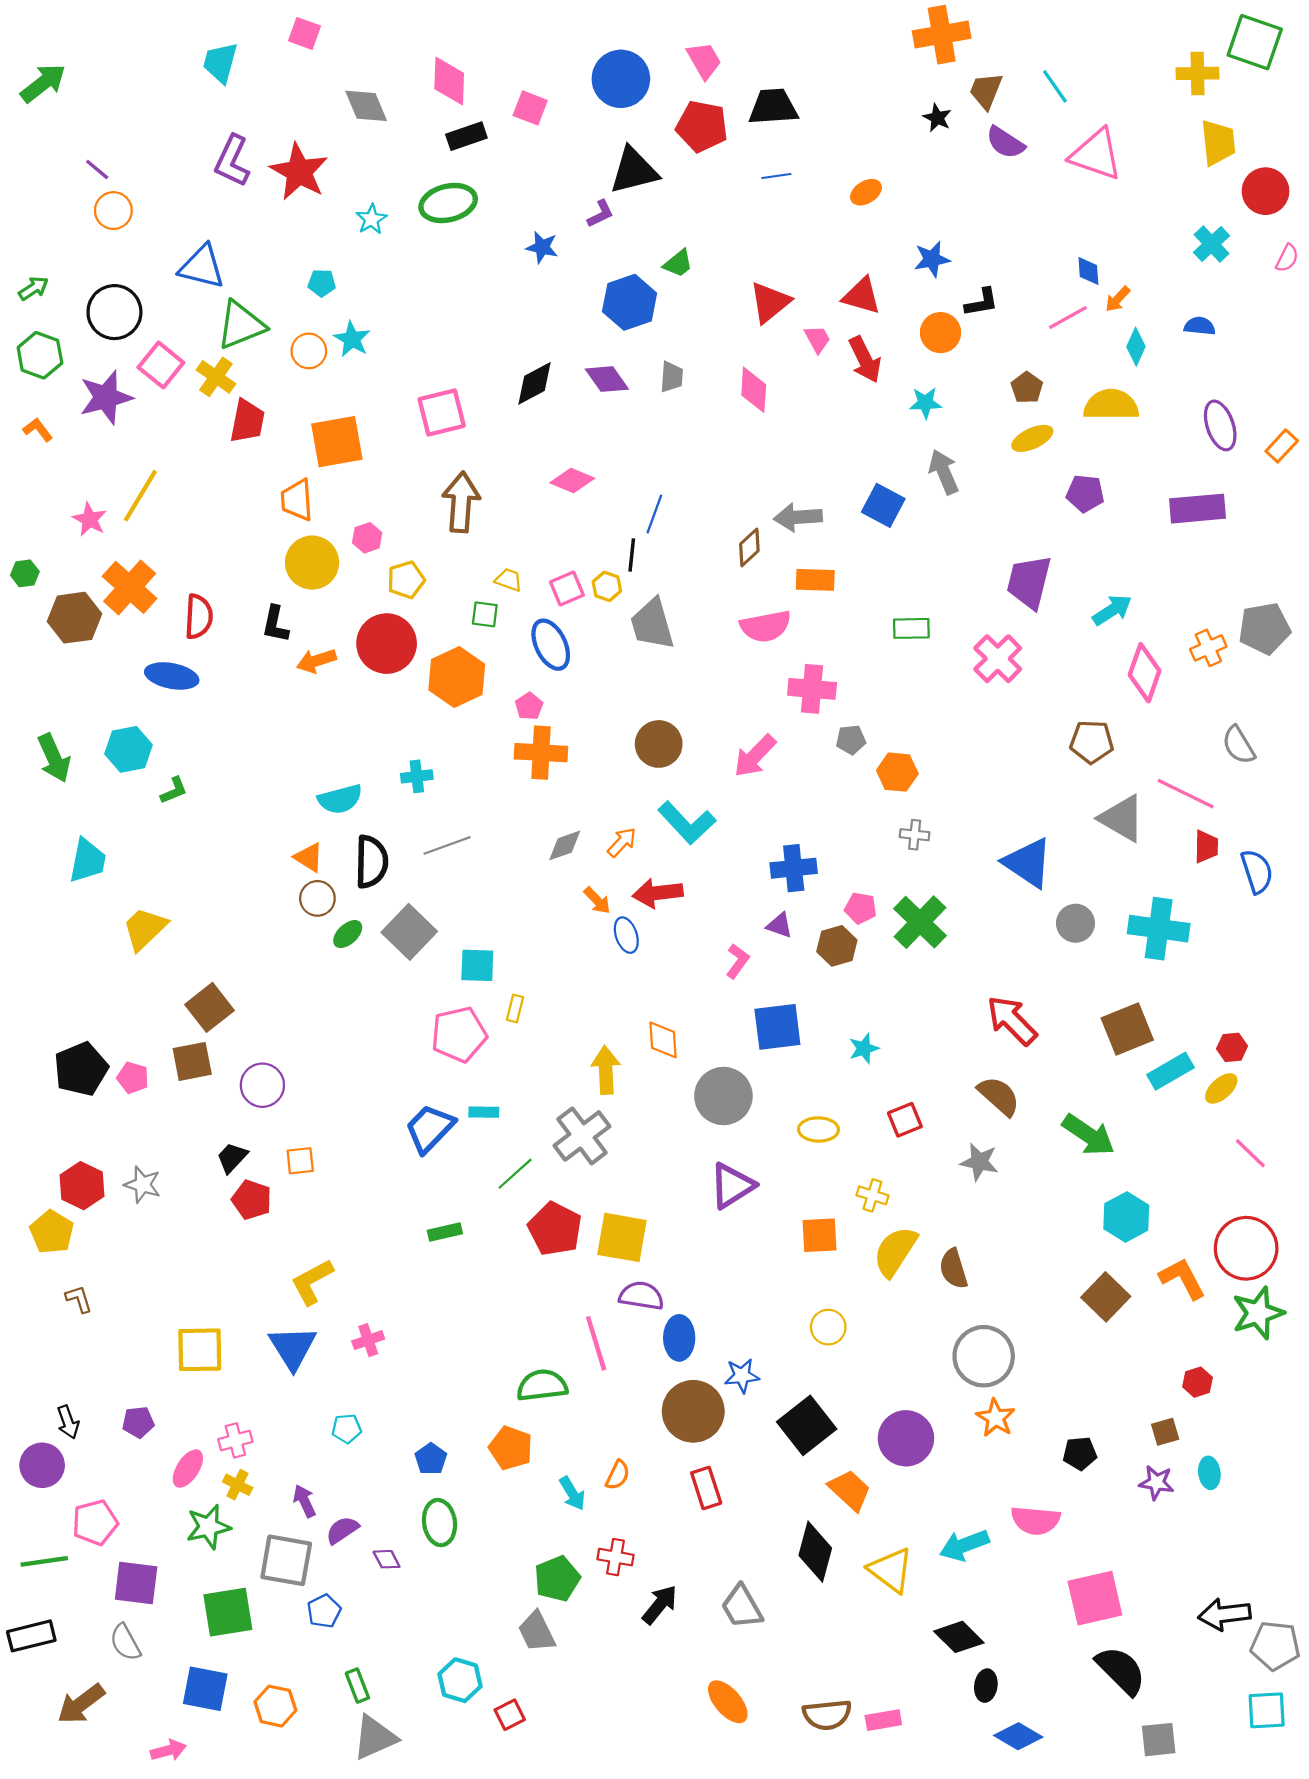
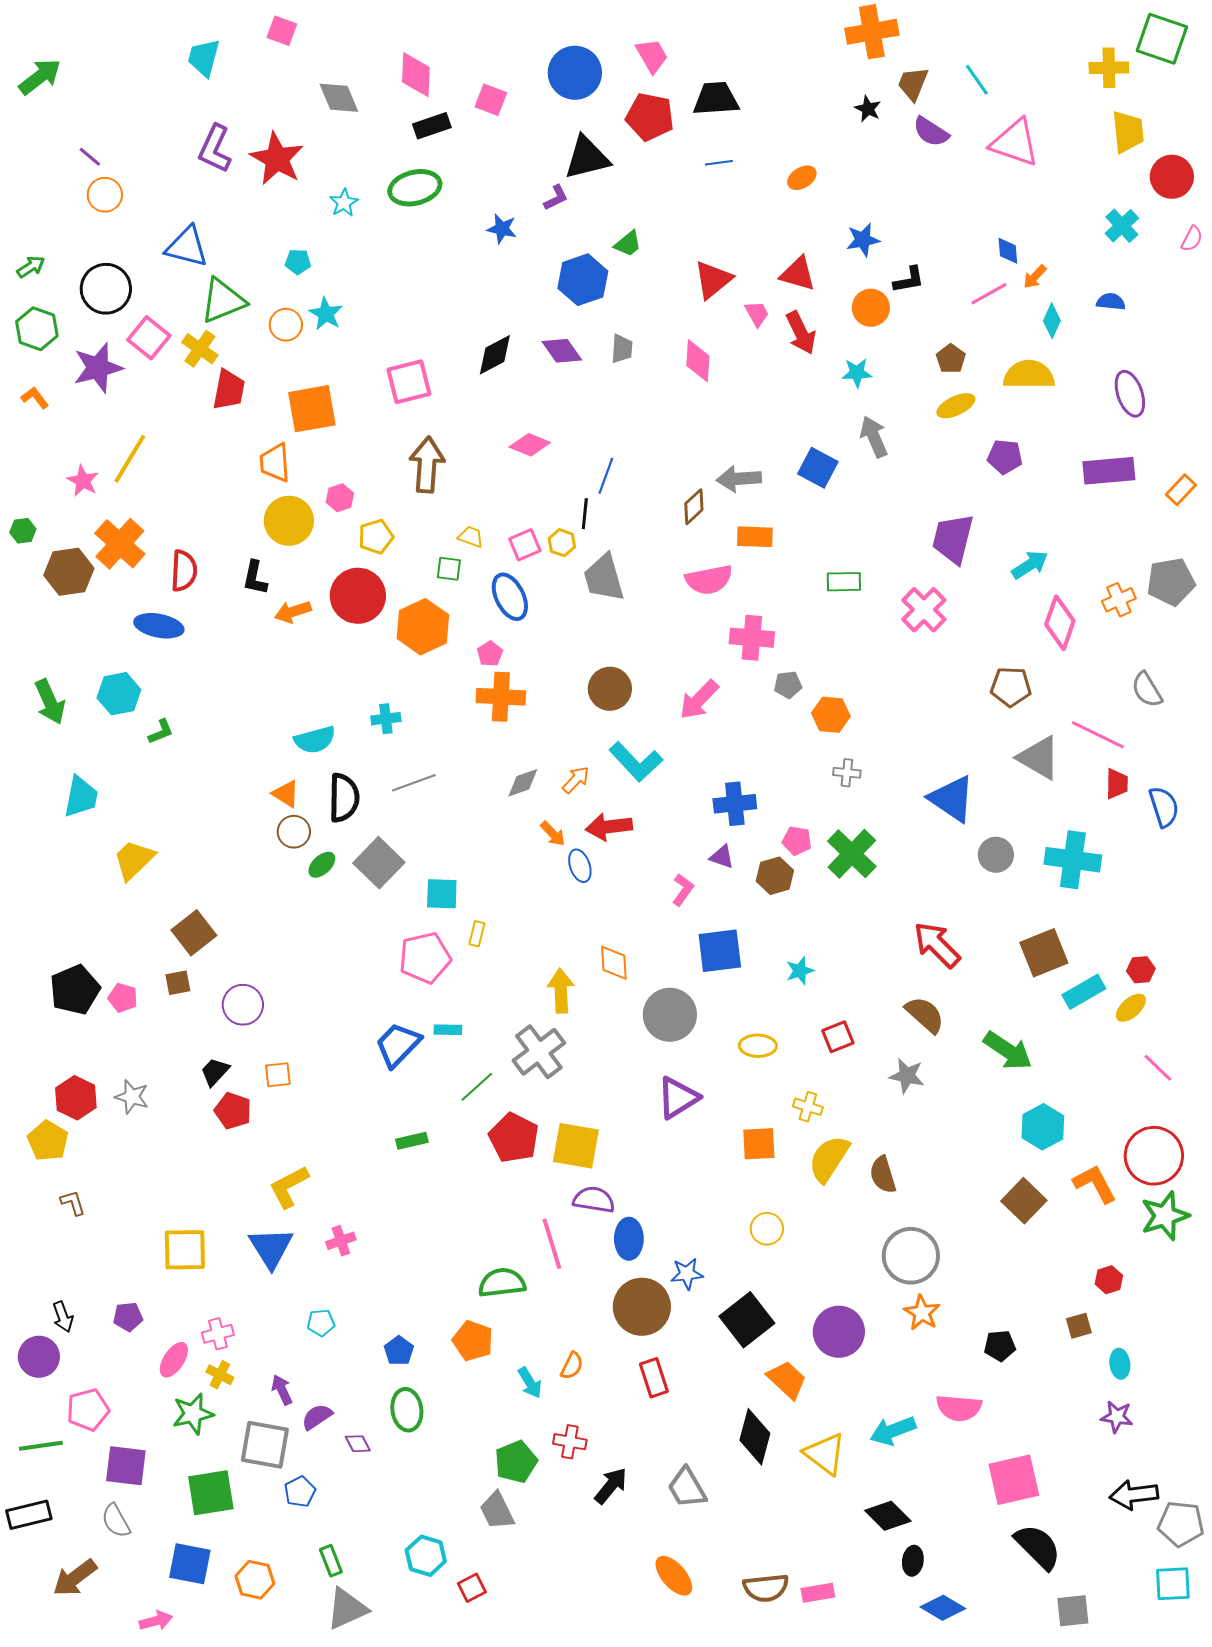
orange rectangle: (1282, 446) -> (1181, 490), moved
brown square: (192, 1061) -> (178, 983), size x0.7
purple star: (1156, 1483) -> (1117, 1417), moved

